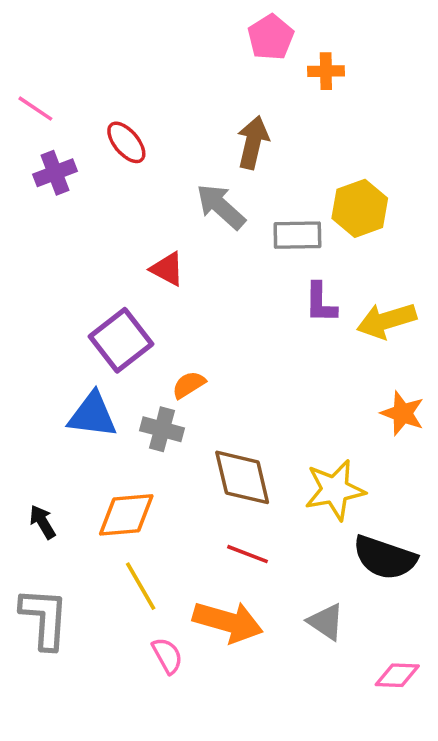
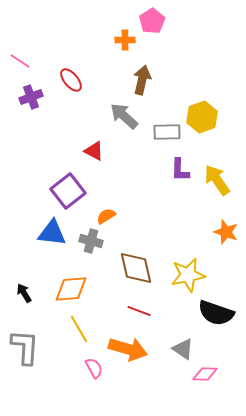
orange cross: (326, 71) -> (125, 40), moved
yellow arrow: (387, 321) -> (217, 180), turned 72
pink diamond: (397, 675) -> (205, 374), moved

